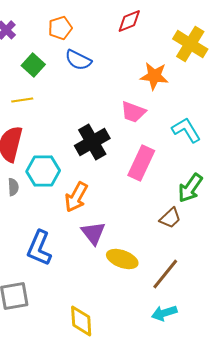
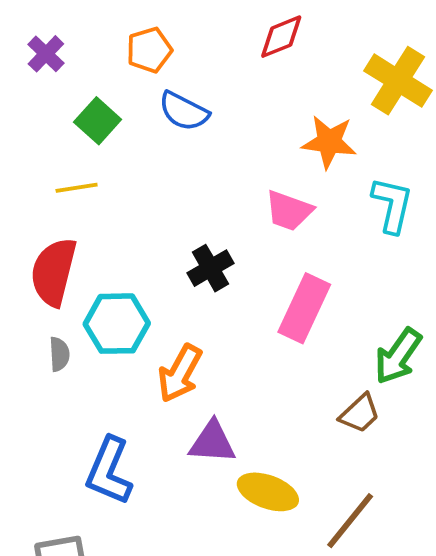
cyan L-shape: (186, 130) -> (392, 205), moved, turned 44
black cross: (92, 142) -> (210, 268), size x0.7
purple triangle: (93, 233) -> (212, 442), turned -48

